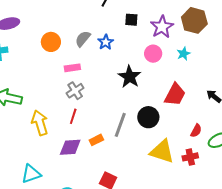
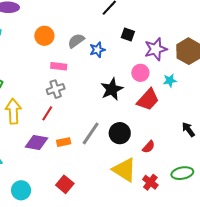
red trapezoid: (175, 95) -> (148, 100), moved
red semicircle: (196, 131) -> (149, 147), moved
red cross: (190, 157) -> (150, 182), turned 35

